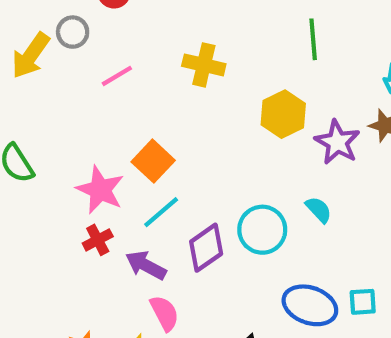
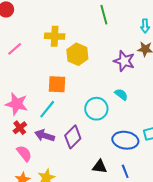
yellow hexagon: (283, 114) -> (77, 54), moved
orange square: (153, 161) -> (57, 84), moved, turned -30
purple diamond: (206, 248) -> (73, 137), moved
pink semicircle: (164, 313) -> (24, 153), moved

